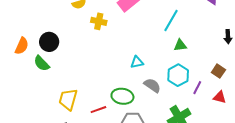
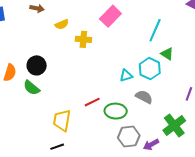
green triangle: (180, 45) -> (167, 54), turned 48
cyan hexagon: (178, 75) -> (150, 69), moved
red line: (98, 110) -> (92, 102), moved

